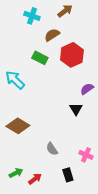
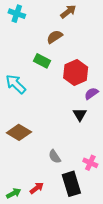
cyan cross: (32, 16) -> (17, 14), moved
red hexagon: (72, 55) -> (76, 72), moved
green arrow: (16, 173) -> (14, 193), moved
black rectangle: (68, 175) -> (71, 184), size x1.6

